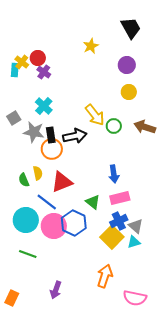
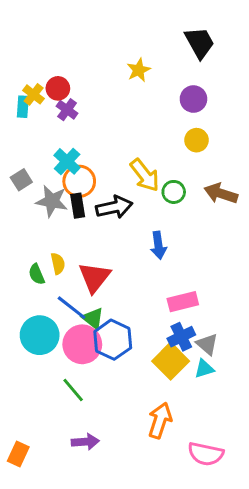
orange circle: (52, 149) -> (79, 181), moved
blue arrow: (114, 174) -> (158, 245), moved
red triangle: (62, 182) -> (94, 277), turned -30
green triangle: (93, 202) -> (93, 318), moved
green line: (28, 254) -> (73, 390), moved, turned 30
purple arrow: (56, 290) -> (85, 442), turned -114

